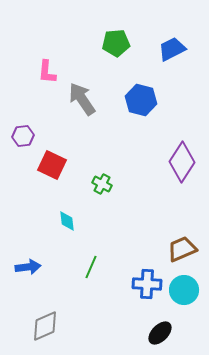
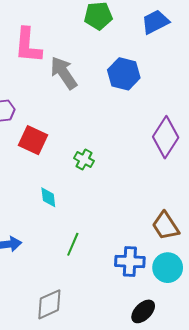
pink L-shape: (47, 72) -> (28, 45), size x1.5
brown trapezoid: (182, 249) -> (166, 226), turned -100
gray diamond: (45, 326) -> (49, 304), moved

